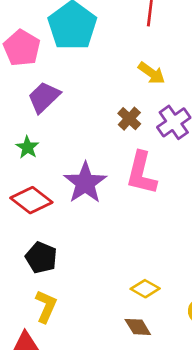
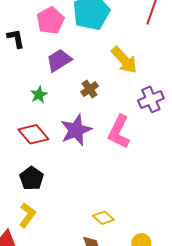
yellow arrow: (152, 73) -> (124, 60), moved, size x1.4
brown cross: (129, 119) -> (90, 89), moved

